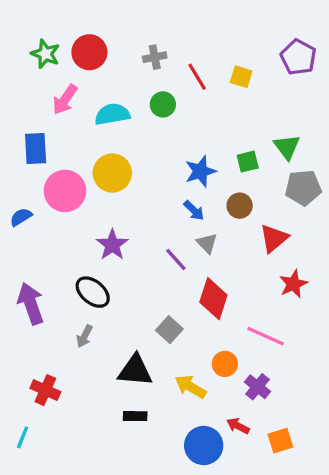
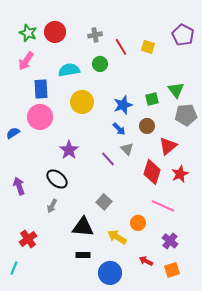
pink arrow: (65, 100) -> (26, 61), moved
blue rectangle: (36, 149) -> (41, 89), moved
yellow circle: (112, 173) -> (82, 102), moved
red diamond: (213, 299) -> (152, 172), moved
purple arrow: (31, 304) -> (19, 186), size x0.7
purple cross: (258, 387) -> (170, 241), moved
red cross: (45, 390) -> (28, 239), turned 30
blue circle: (204, 445) -> (110, 273), moved

